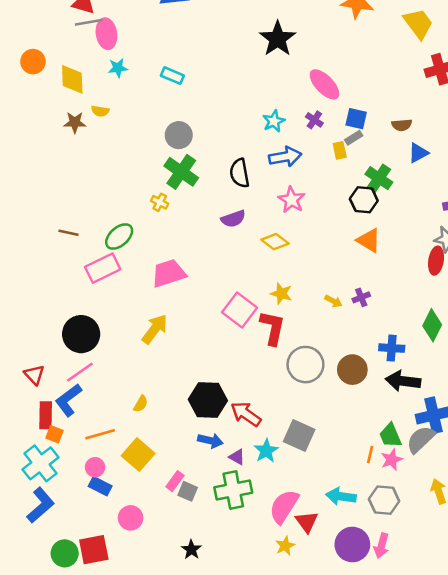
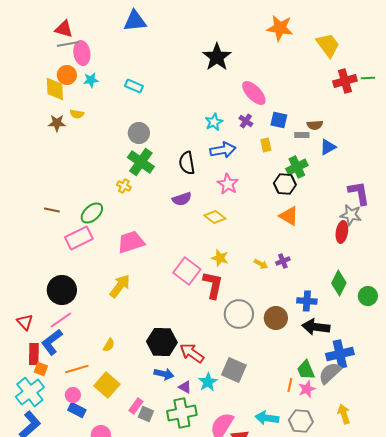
orange circle: (33, 62) -> (67, 75), moved
gray rectangle: (354, 138) -> (302, 135), moved, turned 32
green cross: (379, 178) -> (297, 167), turned 30

